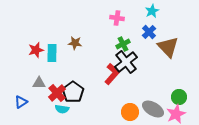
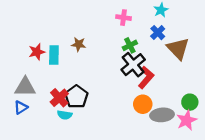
red L-shape: (112, 74) -> (146, 77), moved
gray triangle: (39, 83) -> (25, 87), moved, size x1.5
gray ellipse: (153, 109) -> (162, 115), turned -35
orange circle: (130, 112) -> (143, 104), moved

